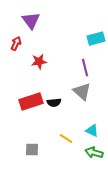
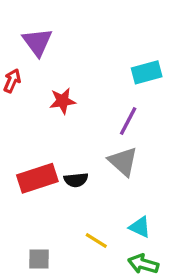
red star: (39, 62) -> (63, 101), moved
purple line: (85, 68) -> (128, 121), turned 42

